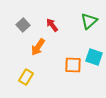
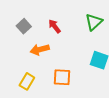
orange arrow: (38, 47) -> (40, 50), turned 42
orange square: (73, 65) -> (62, 77), moved

